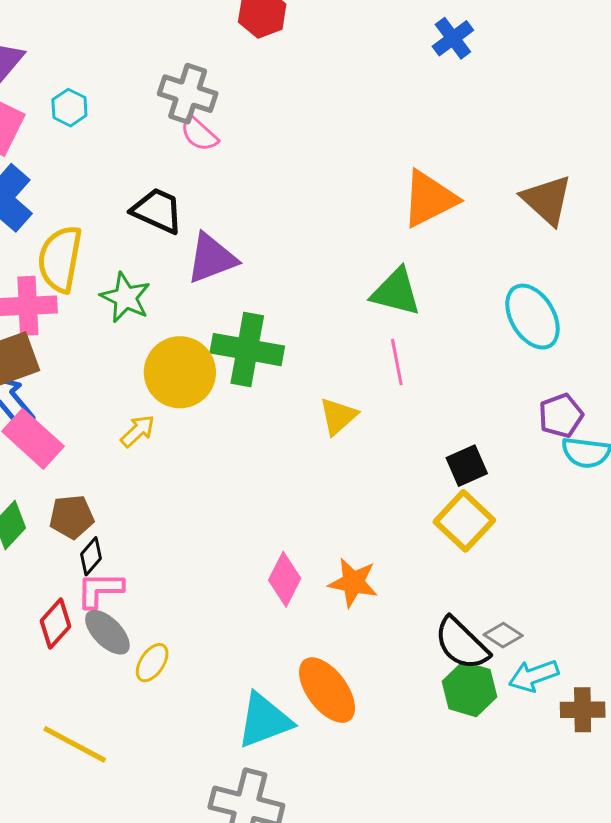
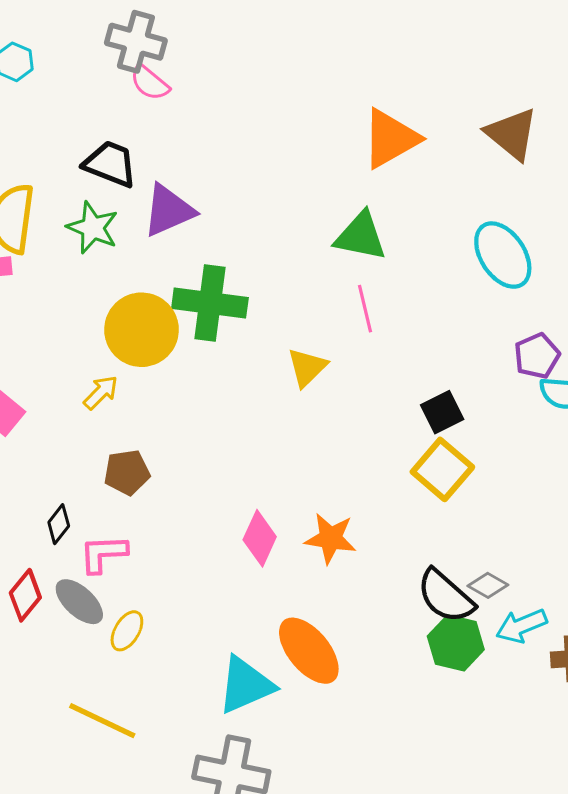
green star: (125, 298) -> (93, 228), moved
brown pentagon: (72, 517) -> (127, 472), moved
pink L-shape: (100, 590) -> (103, 554), moved
yellow line: (75, 744) -> (102, 721), moved

